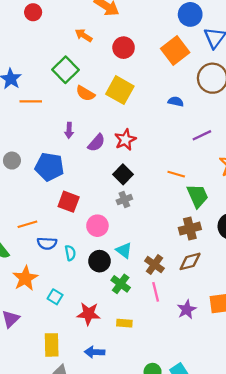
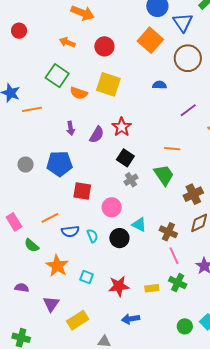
green trapezoid: (198, 196) -> (164, 175), moved
green cross: (121, 284) -> (178, 283), moved
yellow rectangle: (52, 345) -> (78, 320), moved, turned 70

